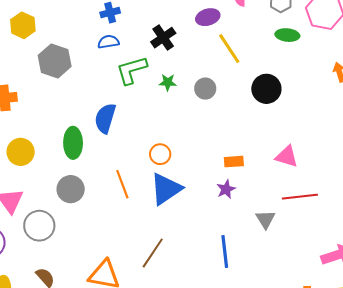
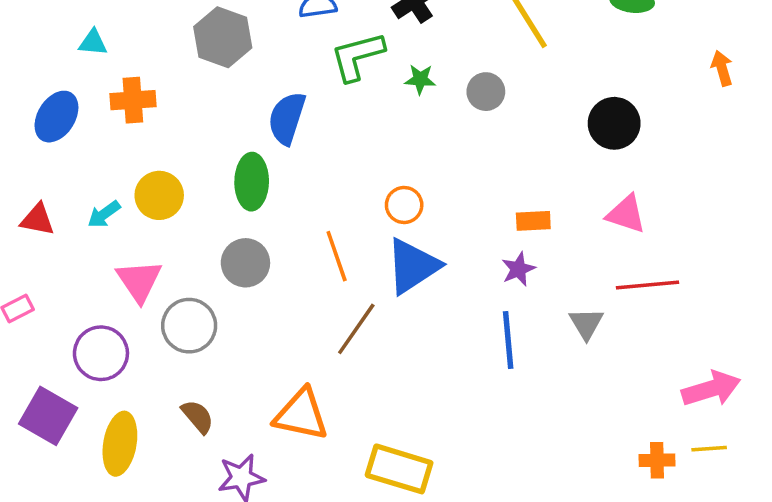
black circle: (266, 89) -> (614, 123), moved
blue semicircle: (105, 118) -> (287, 118), moved
blue line: (225, 251) -> (508, 340), moved
brown line: (153, 253) -> (356, 329), moved

